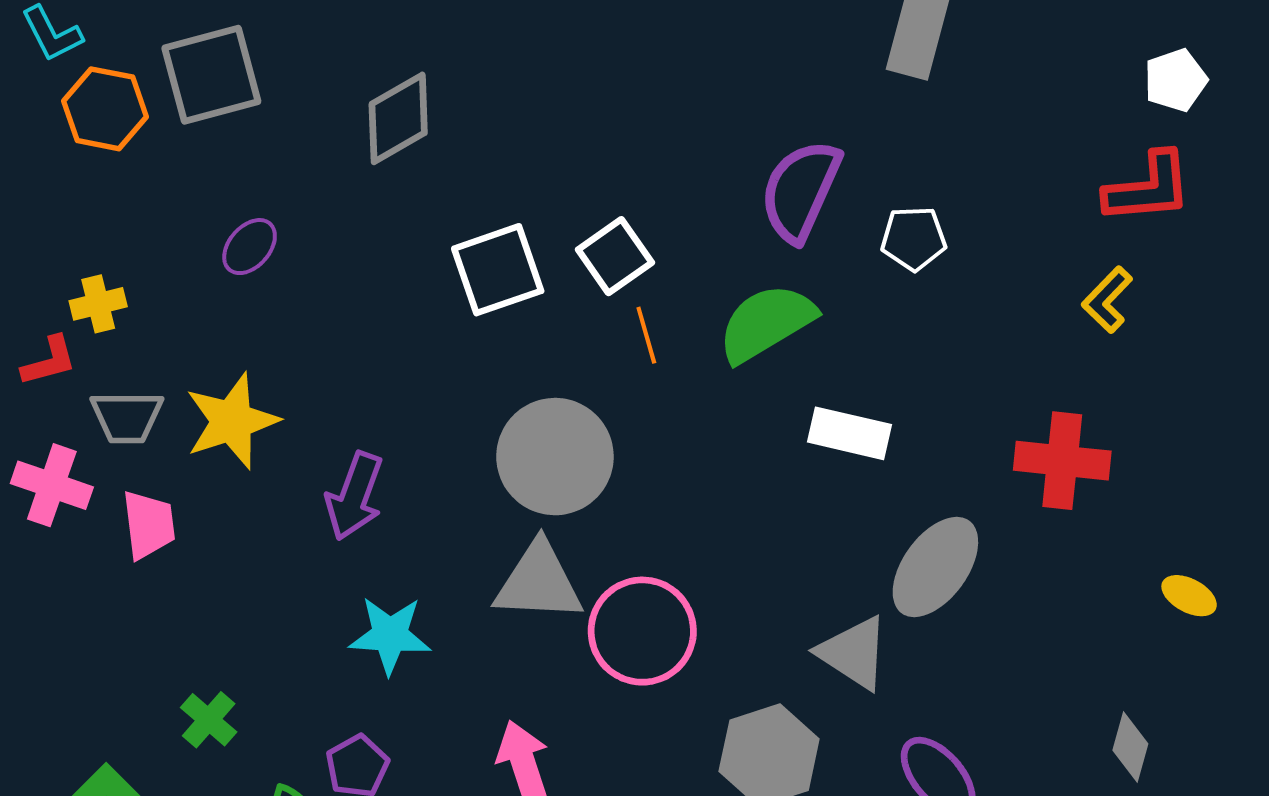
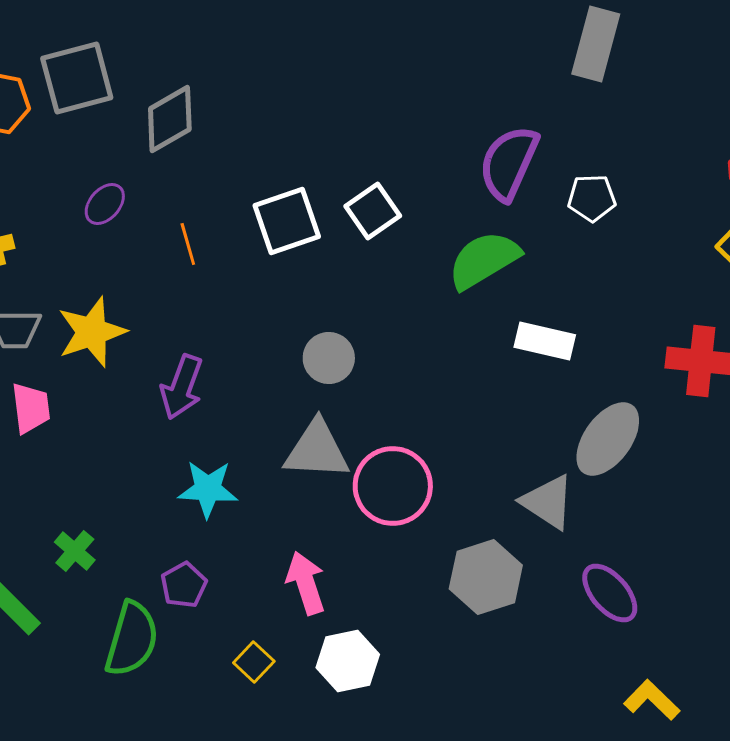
gray diamond: (398, 118) -> (170, 119), moved
orange line: (646, 335) -> (188, 244), moved
gray circle: (555, 457) -> (329, 358), size x0.6

